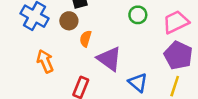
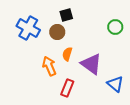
orange semicircle: (86, 39) -> (67, 54), moved
orange arrow: (45, 61) -> (49, 66), moved

